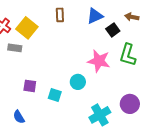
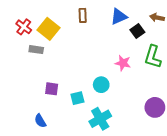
pink star: (99, 61) -> (123, 63), size x0.7
cyan square: (55, 95) -> (77, 98), turned -32
cyan cross: (100, 115) -> (100, 119), moved

